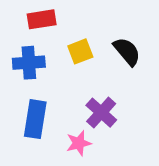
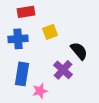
black semicircle: (127, 51) -> (79, 51), moved
pink star: (79, 143) -> (40, 91), moved

